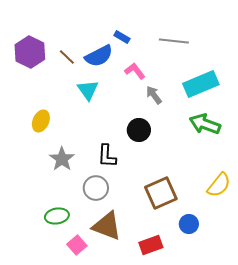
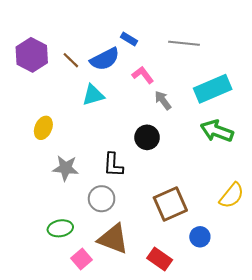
cyan triangle: (88, 90) -> (93, 95), turned 50
gray star: (62, 159) -> (66, 168), turned -30
red rectangle: (151, 245) -> (160, 259), turned 55

